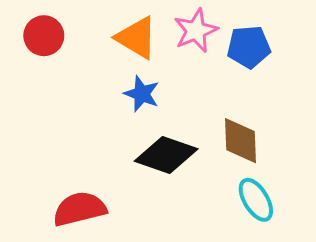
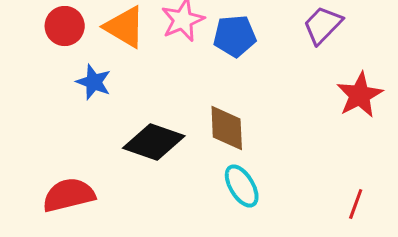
red circle: (44, 36) -> (65, 26), moved
blue star: (142, 94) -> (94, 82), moved

